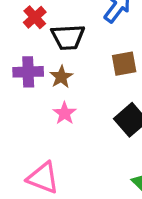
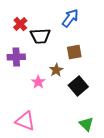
brown star: (61, 77) -> (56, 70), moved

